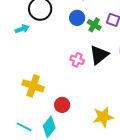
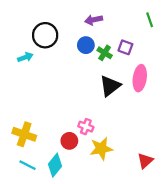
pink cross: (77, 60) -> (86, 127), moved
yellow cross: (33, 86) -> (24, 134), moved
yellow star: (103, 117) -> (101, 149), moved

